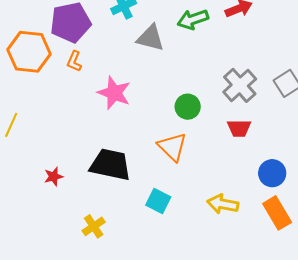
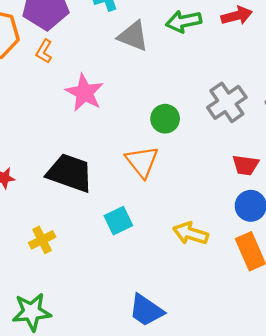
red trapezoid: (239, 128) -> (245, 165), moved
cyan square: (158, 201) -> (118, 221), turned 30

